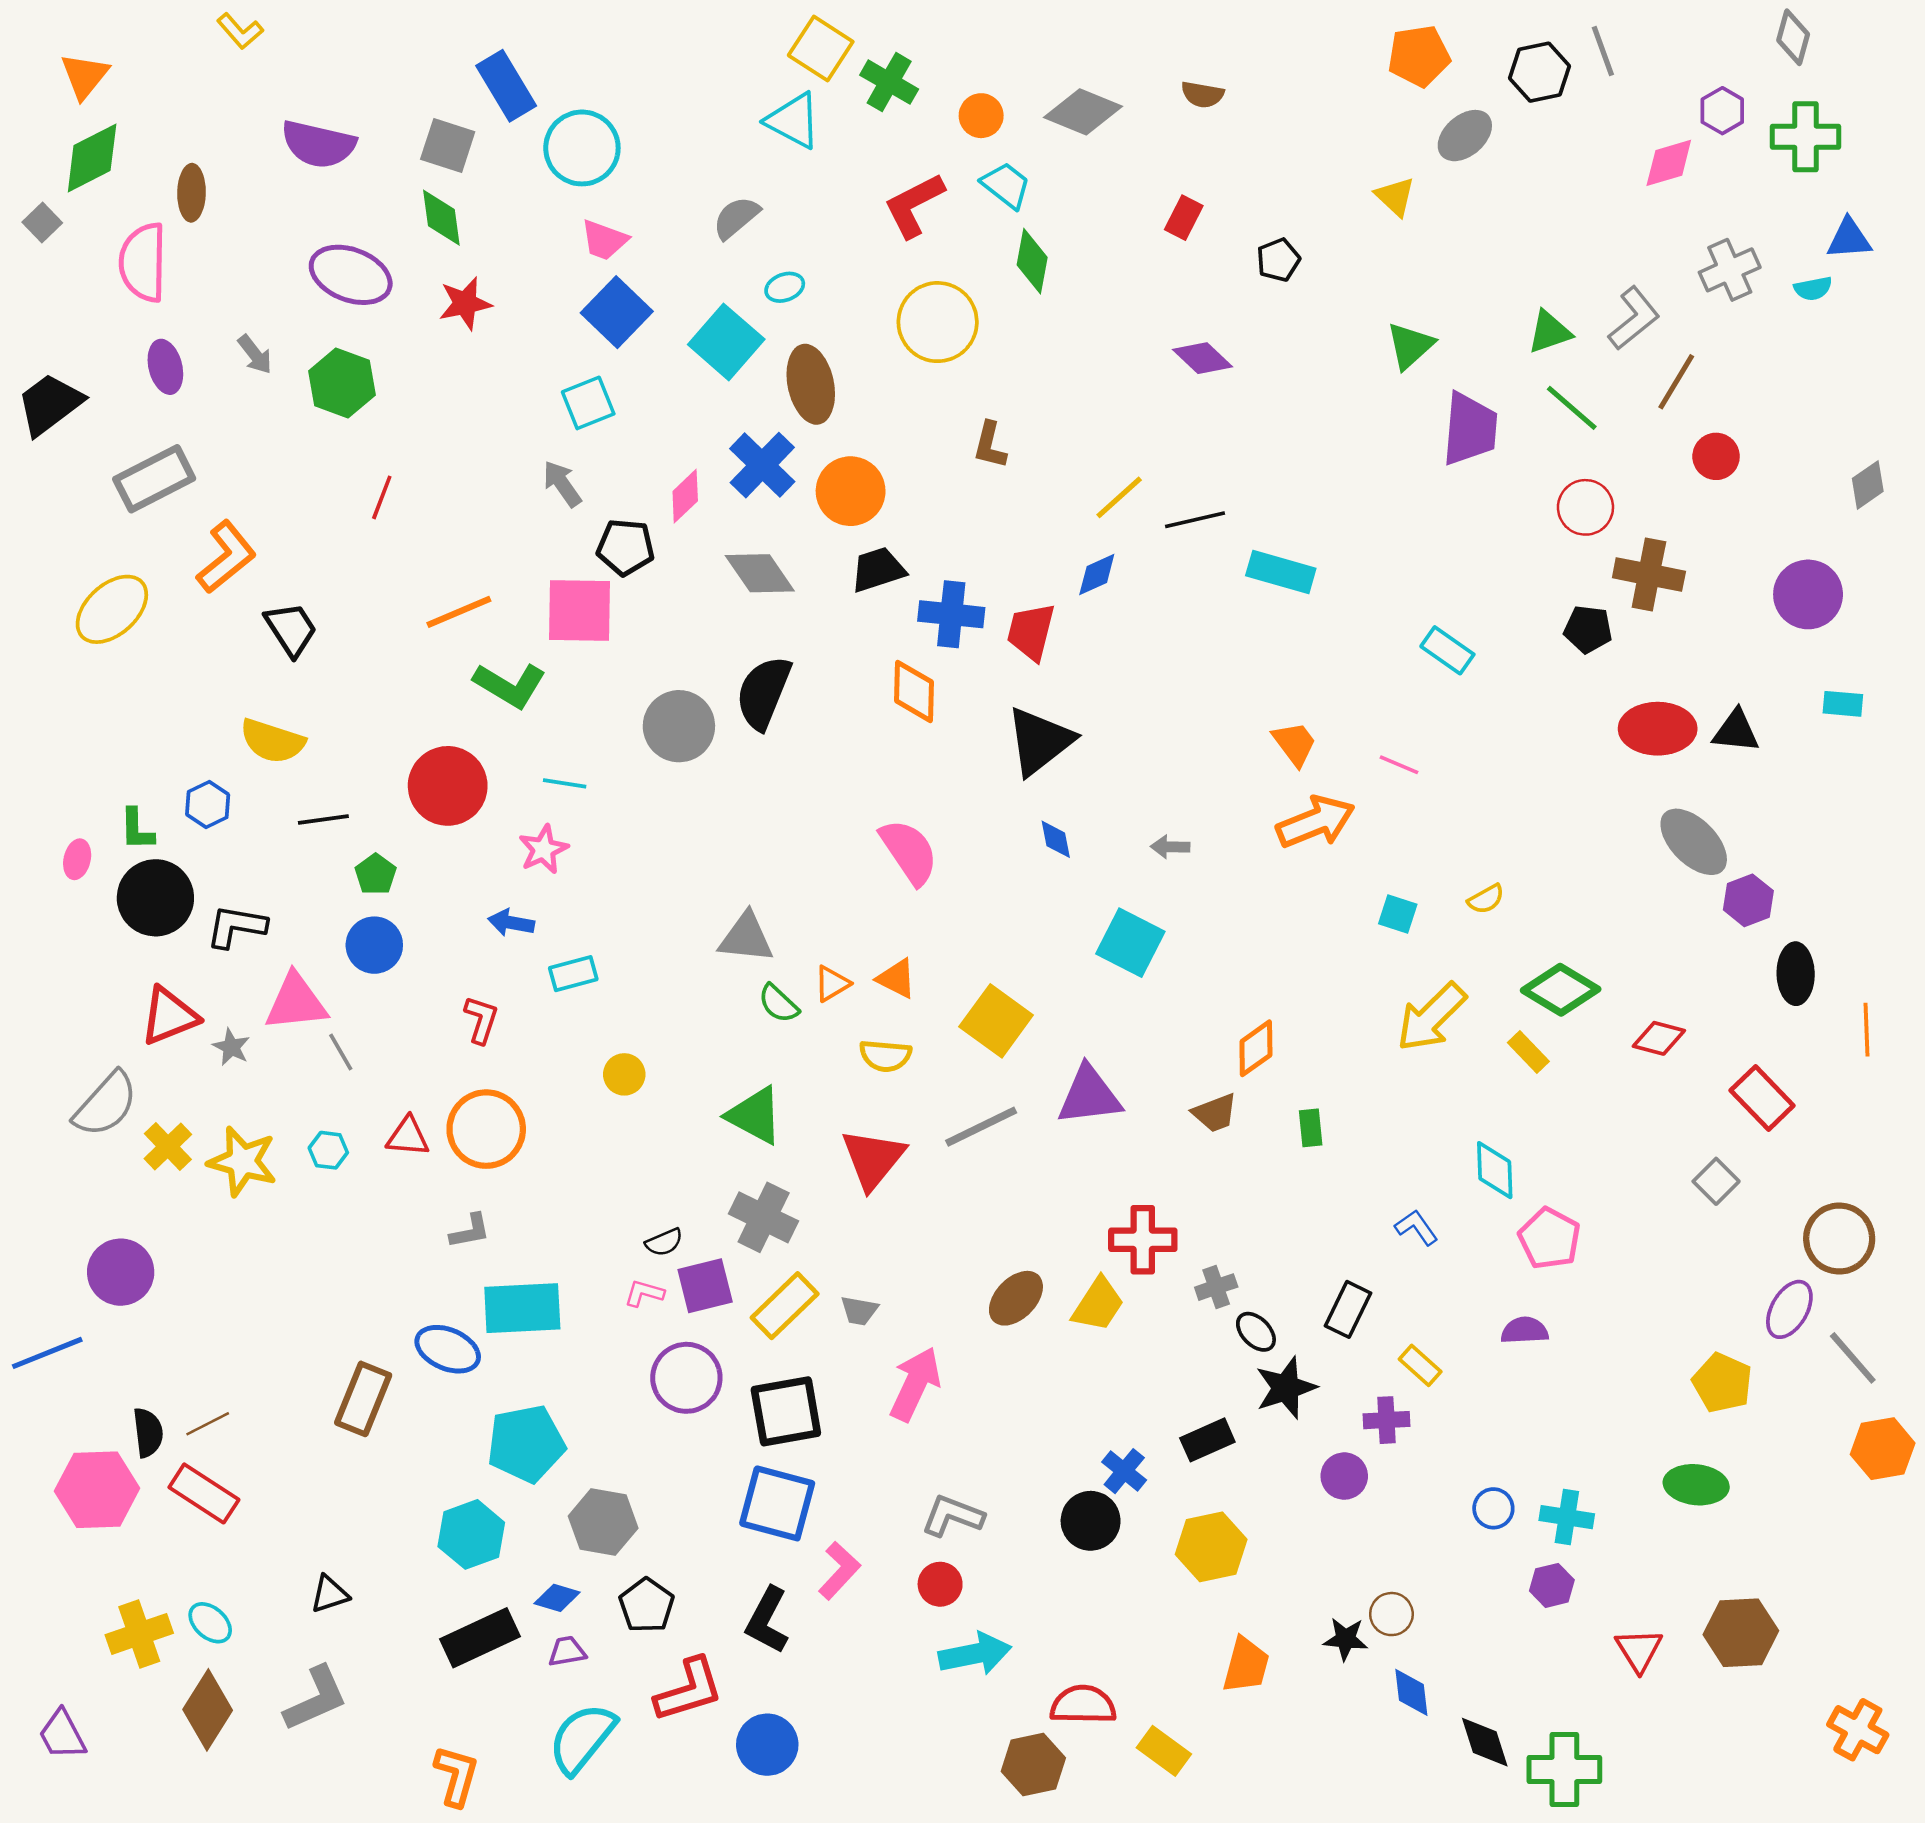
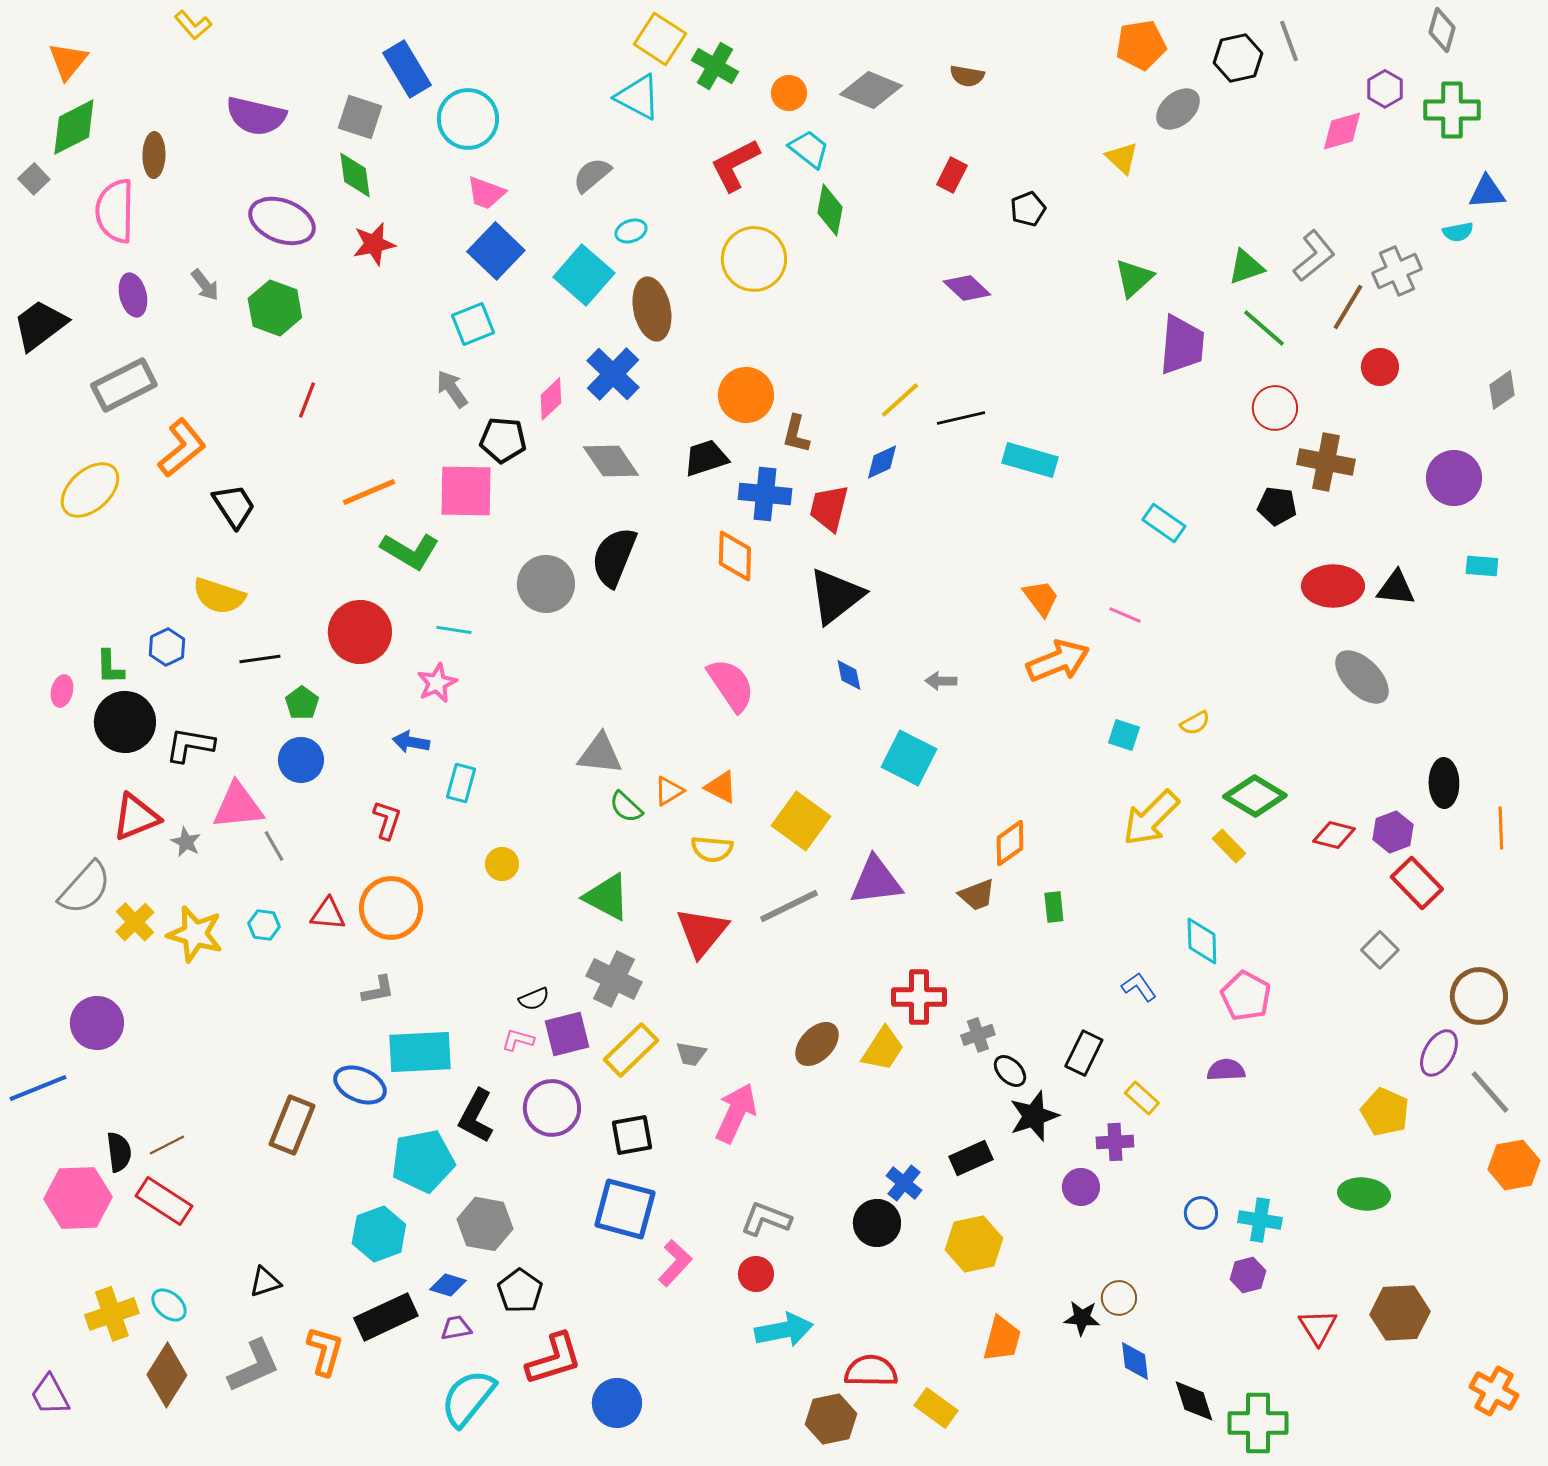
gray cross: (1730, 270) -> (1397, 271), moved
brown L-shape: (990, 445) -> (796, 434), moved
orange circle: (851, 491) -> (746, 395), moved
purple hexagon: (1748, 900) -> (1393, 832), moved
cyan rectangle: (573, 974) -> (461, 783), turned -60
black square: (786, 1411) -> (632, 1135), size x0.7
black L-shape: (767, 1620) -> (476, 1116), moved
orange L-shape: (456, 1776) -> (325, 1351), moved

